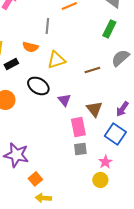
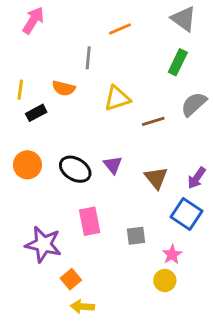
yellow triangle: (56, 60) -> (117, 98), moved
black ellipse: (38, 86) -> (75, 169), moved
pink rectangle: (78, 127) -> (90, 221), moved

